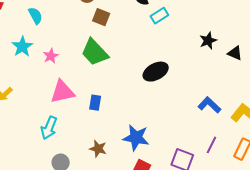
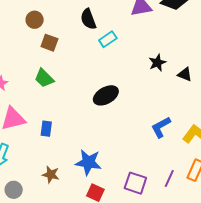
green trapezoid: (95, 52) -> (44, 78), size x0.7
blue L-shape: (209, 105) -> (161, 127), turned -70
purple line: (212, 145) -> (169, 179), moved

